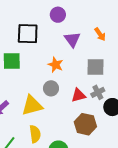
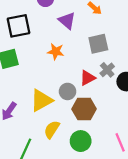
gray circle: (51, 88) -> (68, 91), moved
brown hexagon: (85, 124) -> (84, 109), moved
yellow semicircle: (35, 134) -> (52, 130), turned -126

